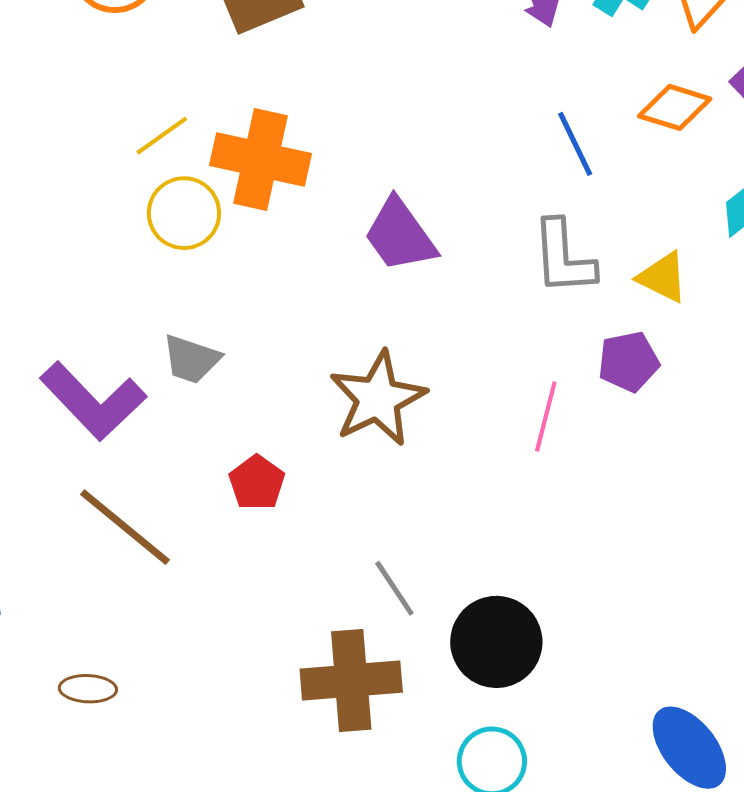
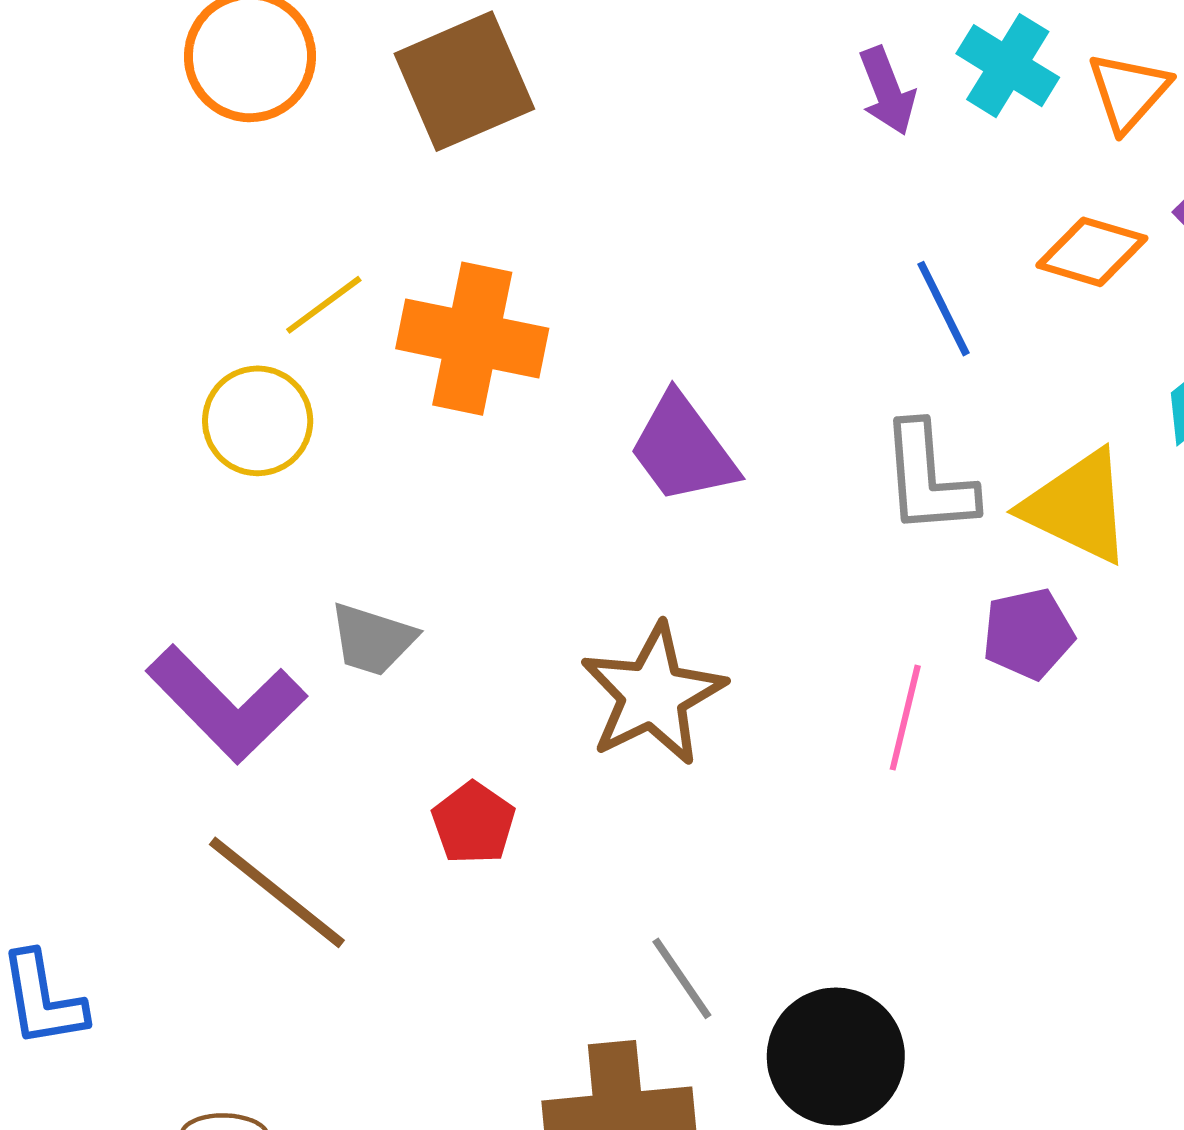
yellow circle: (184, 213) -> (258, 421), moved
yellow triangle: (663, 277) -> (1077, 507), size x1.5

